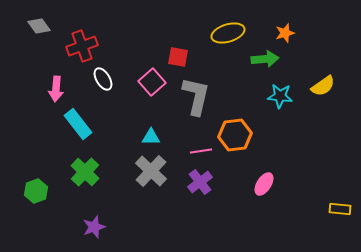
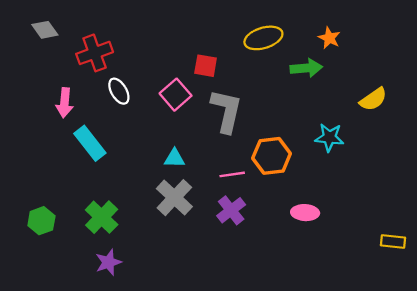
orange star: (285, 33) -> (329, 38), turned -30
cyan star: (280, 96) -> (329, 137), moved
green cross: (85, 172) -> (102, 217), moved
pink ellipse: (264, 184) -> (305, 213), turned 60

